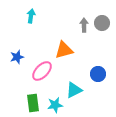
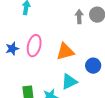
orange triangle: (64, 50) -> (65, 52), moved
pink ellipse: (42, 71) -> (34, 46), moved, turned -30

